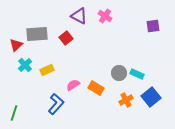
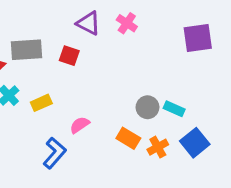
purple square: (153, 26) -> (198, 38), size x1.5
red square: (66, 38) -> (69, 56), turned -32
orange rectangle: (96, 88) -> (128, 138), moved

